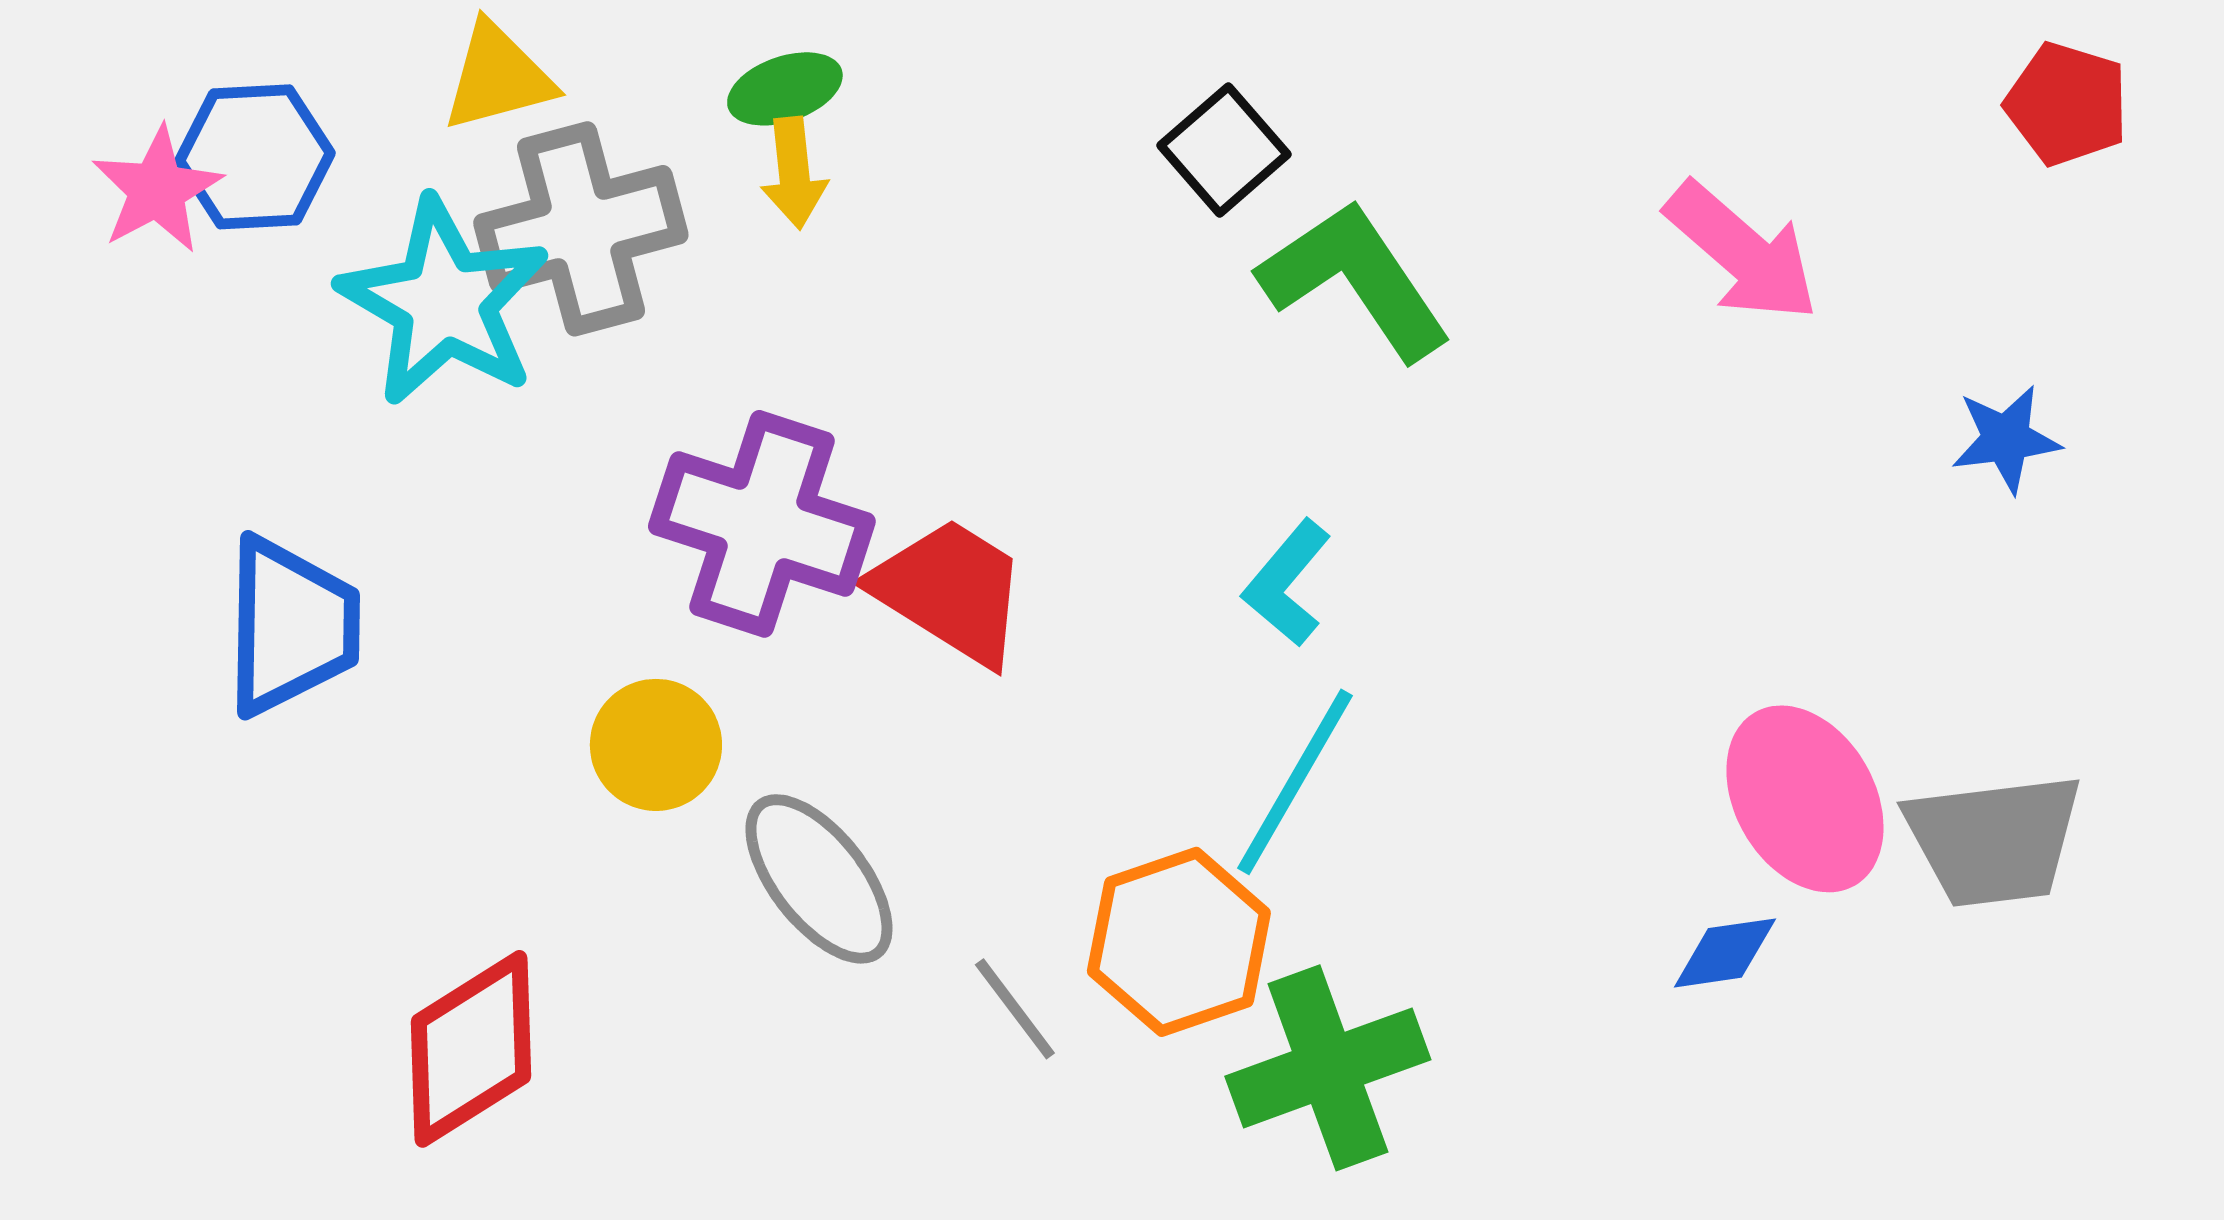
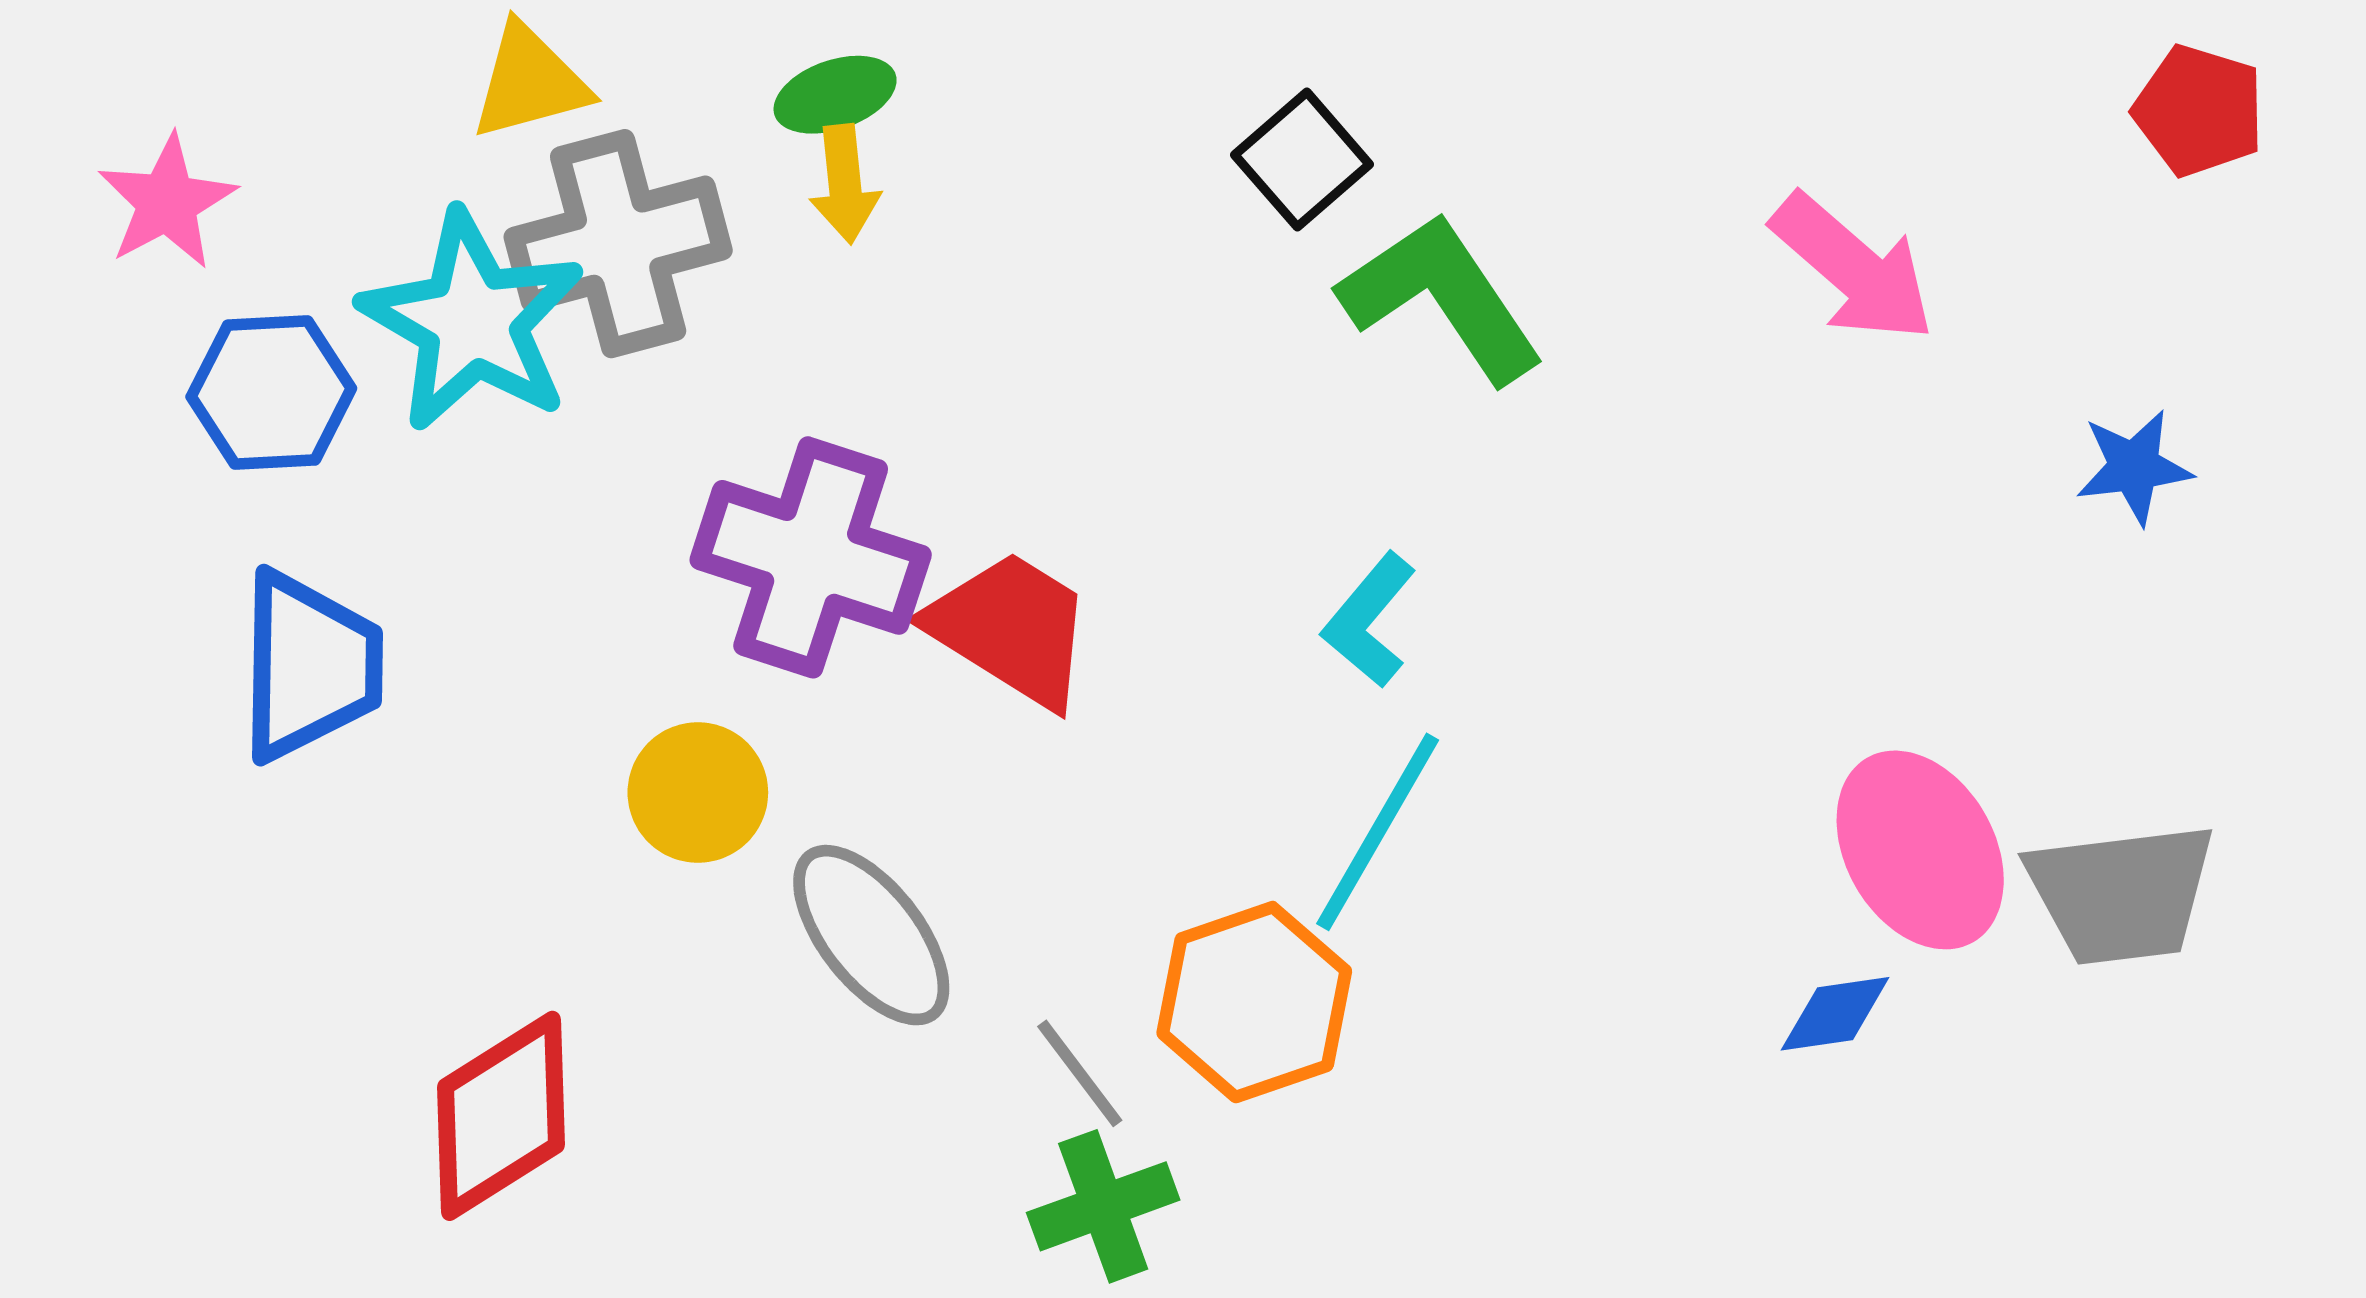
blue hexagon: (255, 157) -> (271, 393), moved
green cross: (1328, 1068) -> (1103, 1206), moved, size x0.7

